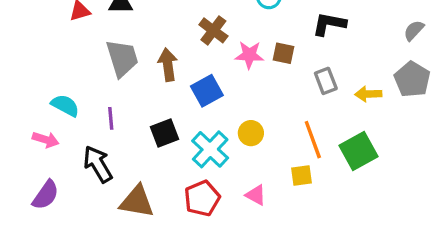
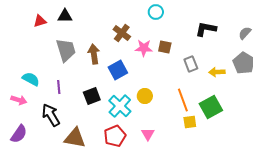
black L-shape: (329, 24) -> (206, 29), moved
yellow square: (301, 175) -> (190, 122), moved
pink triangle: (256, 195) -> (148, 134), turned 32

